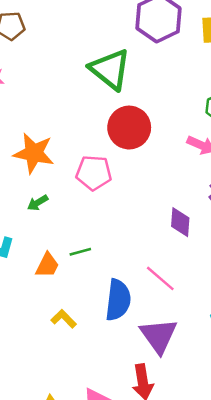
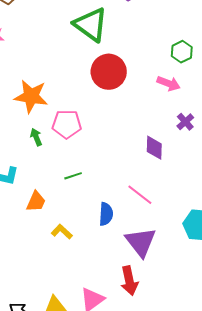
pink pentagon: (94, 173) -> (67, 124), moved
green arrow: (38, 203) -> (36, 137), turned 102
orange trapezoid: (47, 265) -> (36, 202), moved
blue semicircle: (118, 300) -> (106, 214), size x0.7

